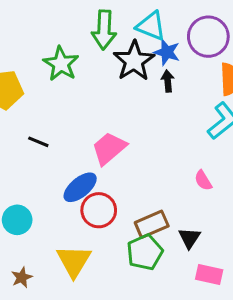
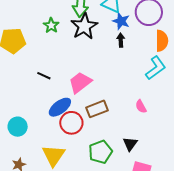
black star: (134, 61) -> (84, 26), moved
green star: (61, 64) -> (51, 25), size x0.7
black line: (38, 142) -> (44, 76), moved
brown rectangle: (152, 224) -> (97, 109), moved

